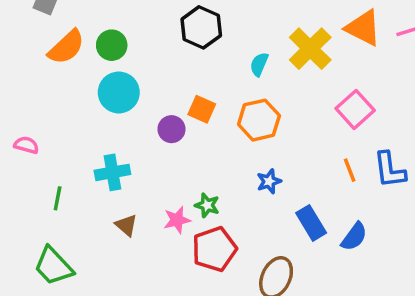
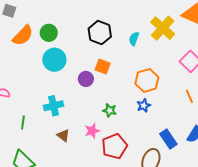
black hexagon: (201, 27) -> (100, 33), moved
orange hexagon: (259, 120) -> (147, 80), moved
green star: (207, 205) -> (110, 110), moved
blue rectangle: (311, 223) -> (168, 139), moved

